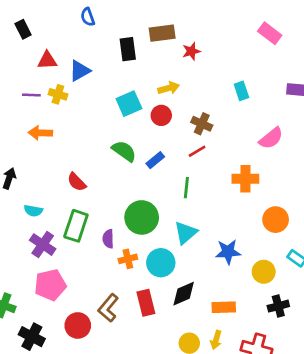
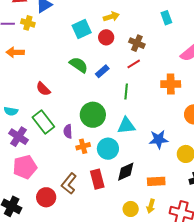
green rectangle: (76, 226) -> (43, 122), turned -55
cyan triangle: (186, 233) -> (126, 126), turned 36

